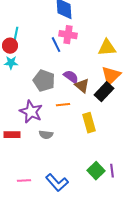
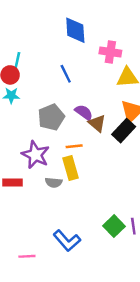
pink cross: (68, 35) -> (110, 52), moved
gray pentagon: (44, 81) -> (51, 117), turned 30
yellow rectangle: (89, 123) -> (70, 168), moved
pink line: (24, 181) -> (27, 256), moved

